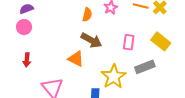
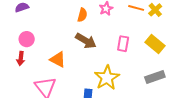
pink circle: (24, 27) -> (27, 39), moved
orange triangle: (76, 59) -> (58, 59), moved
gray rectangle: (145, 67) -> (155, 77), moved

